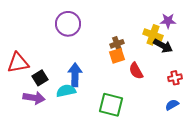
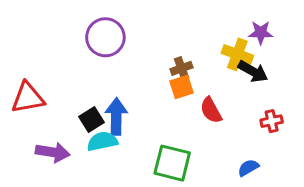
black square: (40, 78) -> (91, 120), moved
blue semicircle: (172, 105) -> (248, 168), moved

